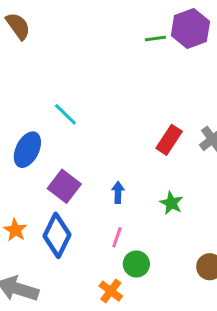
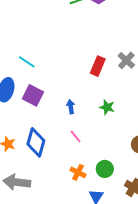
purple square: (64, 186) -> (33, 95), moved
pink line: (117, 237) -> (75, 136), turned -48
green circle: (136, 264) -> (105, 169), moved

